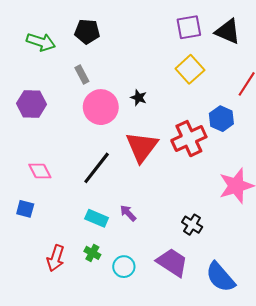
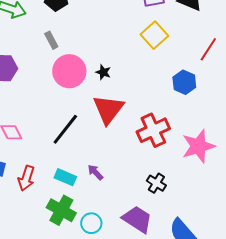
black star: (139, 98) -> (103, 72), moved
red cross: (189, 139) -> (153, 130), moved
green cross: (92, 253) -> (61, 210), size x1.8
red arrow: (56, 258) -> (26, 178), moved

